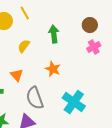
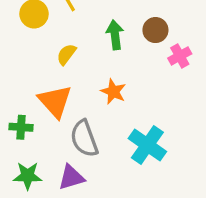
brown circle: (90, 25) -> (155, 30), moved
orange triangle: (17, 75) -> (55, 101), size x1.6

